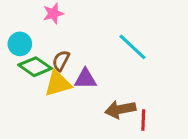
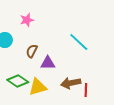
green diamond: (35, 67) -> (18, 81), moved
yellow triangle: (58, 83) -> (38, 87), moved

